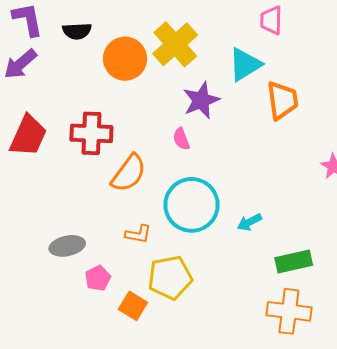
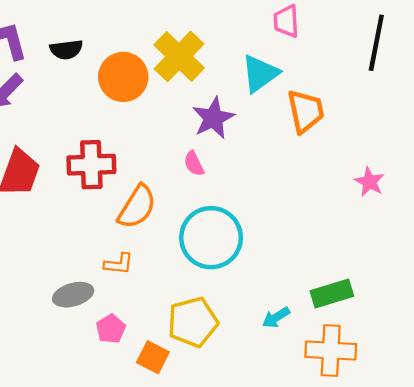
cyan arrow: (249, 222) -> (276, 317), moved
orange L-shape: (138, 234) -> (119, 264), moved

